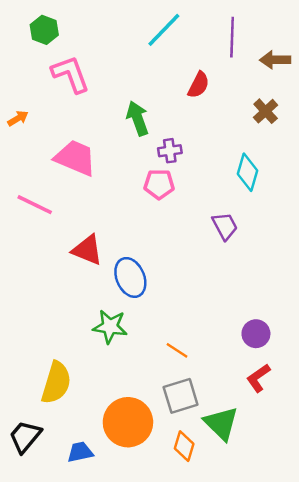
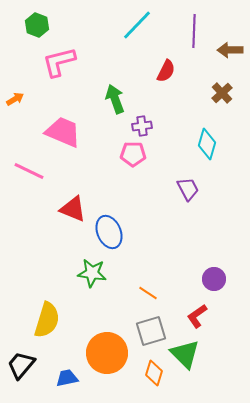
pink L-shape: (71, 74) -> (59, 62), turned -84
red L-shape: (258, 378) -> (197, 316), moved

